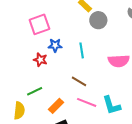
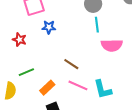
cyan line: (82, 50) -> (97, 25), moved
red star: (40, 60) -> (19, 40), moved

